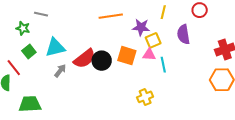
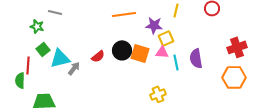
purple semicircle: (183, 34) -> (196, 58), moved
cyan triangle: (55, 47) -> (60, 58), moved
red semicircle: (84, 59) -> (98, 56), size x0.6
black circle: (102, 61) -> (122, 50), moved
red line: (14, 68) -> (28, 65), turned 42

